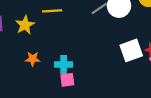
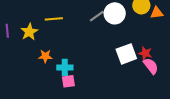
orange star: (33, 59) -> (45, 56), moved

